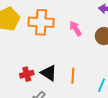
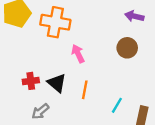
pink arrow: (75, 29) -> (78, 54), moved

